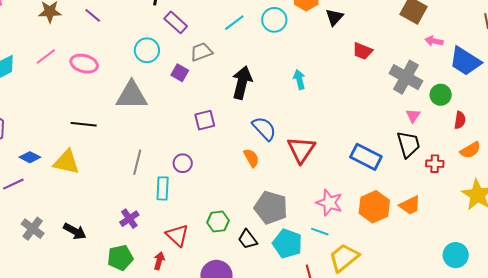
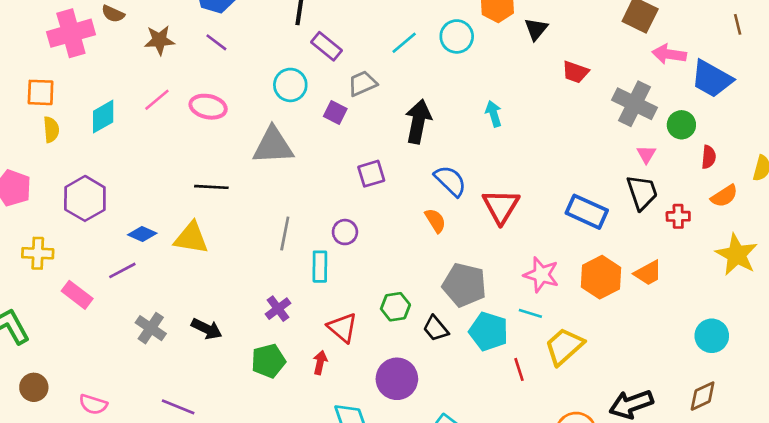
pink arrow: (434, 41) -> (669, 54), size x1.4

